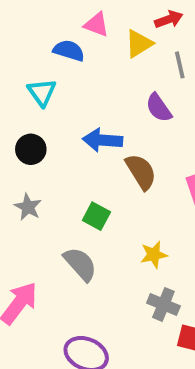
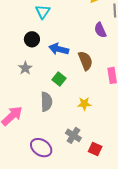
blue arrow: (102, 140) -> (59, 49), moved
gray semicircle: (80, 264) -> (46, 102), turned 30
gray cross: (163, 304) -> (73, 135), moved

